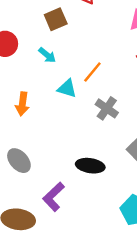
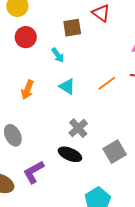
orange line: (92, 72) -> (107, 83), moved
gray cross: (107, 108) -> (78, 128), moved

